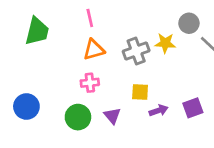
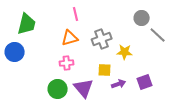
pink line: (90, 18) -> (76, 14), moved
yellow star: (165, 43) -> (125, 52), moved
blue circle: (26, 106) -> (15, 52), moved
purple triangle: (112, 116) -> (84, 88), size x1.5

